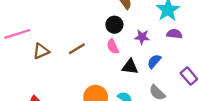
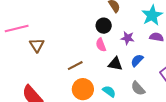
brown line: (77, 49) -> (75, 66), moved
brown triangle: (41, 51) -> (37, 45), turned -42

